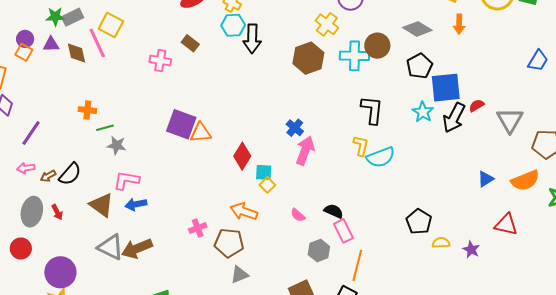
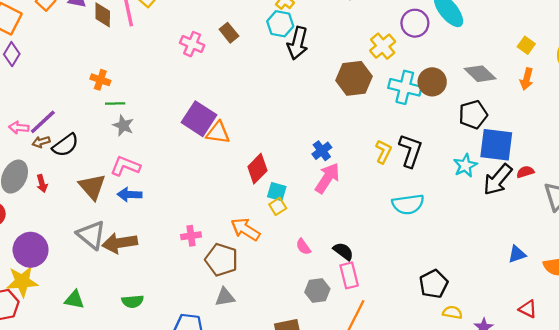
purple line: (31, 133) -> (43, 122), moved
yellow L-shape: (361, 146) -> (383, 152), moved
red triangle: (506, 225) -> (528, 309), size x0.7

